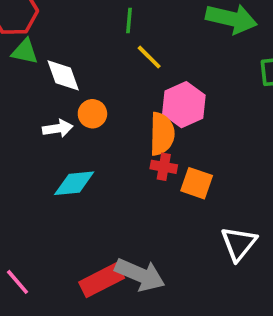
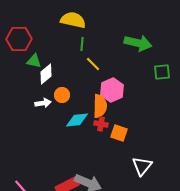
green triangle: (25, 52) -> (34, 61), moved
white diamond: (63, 75) -> (46, 74), turned 70
cyan diamond: (74, 183) -> (77, 120), moved

